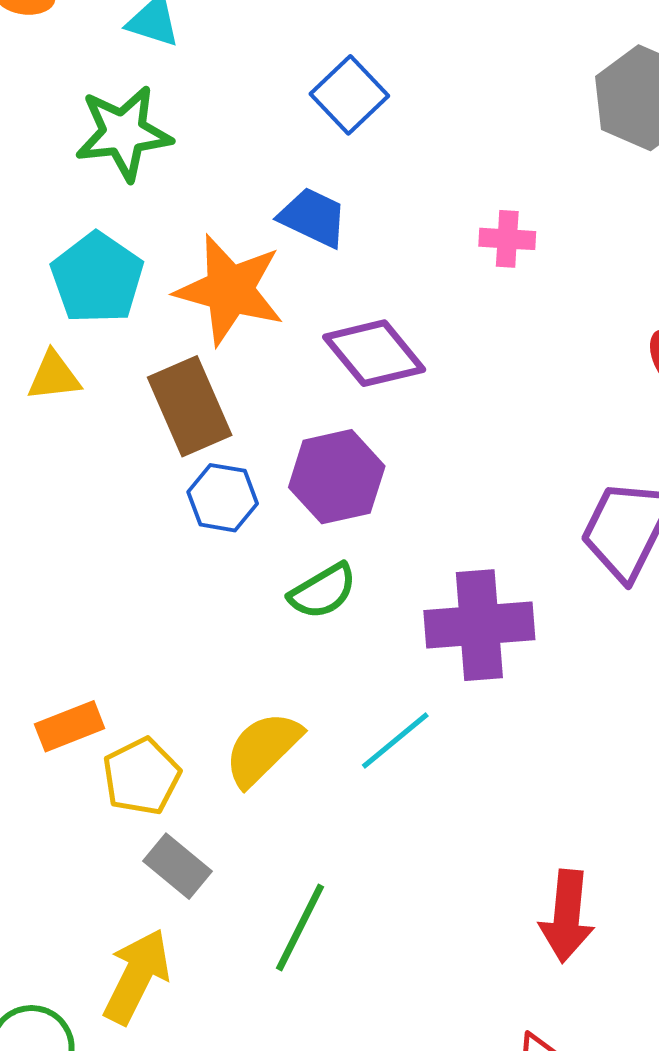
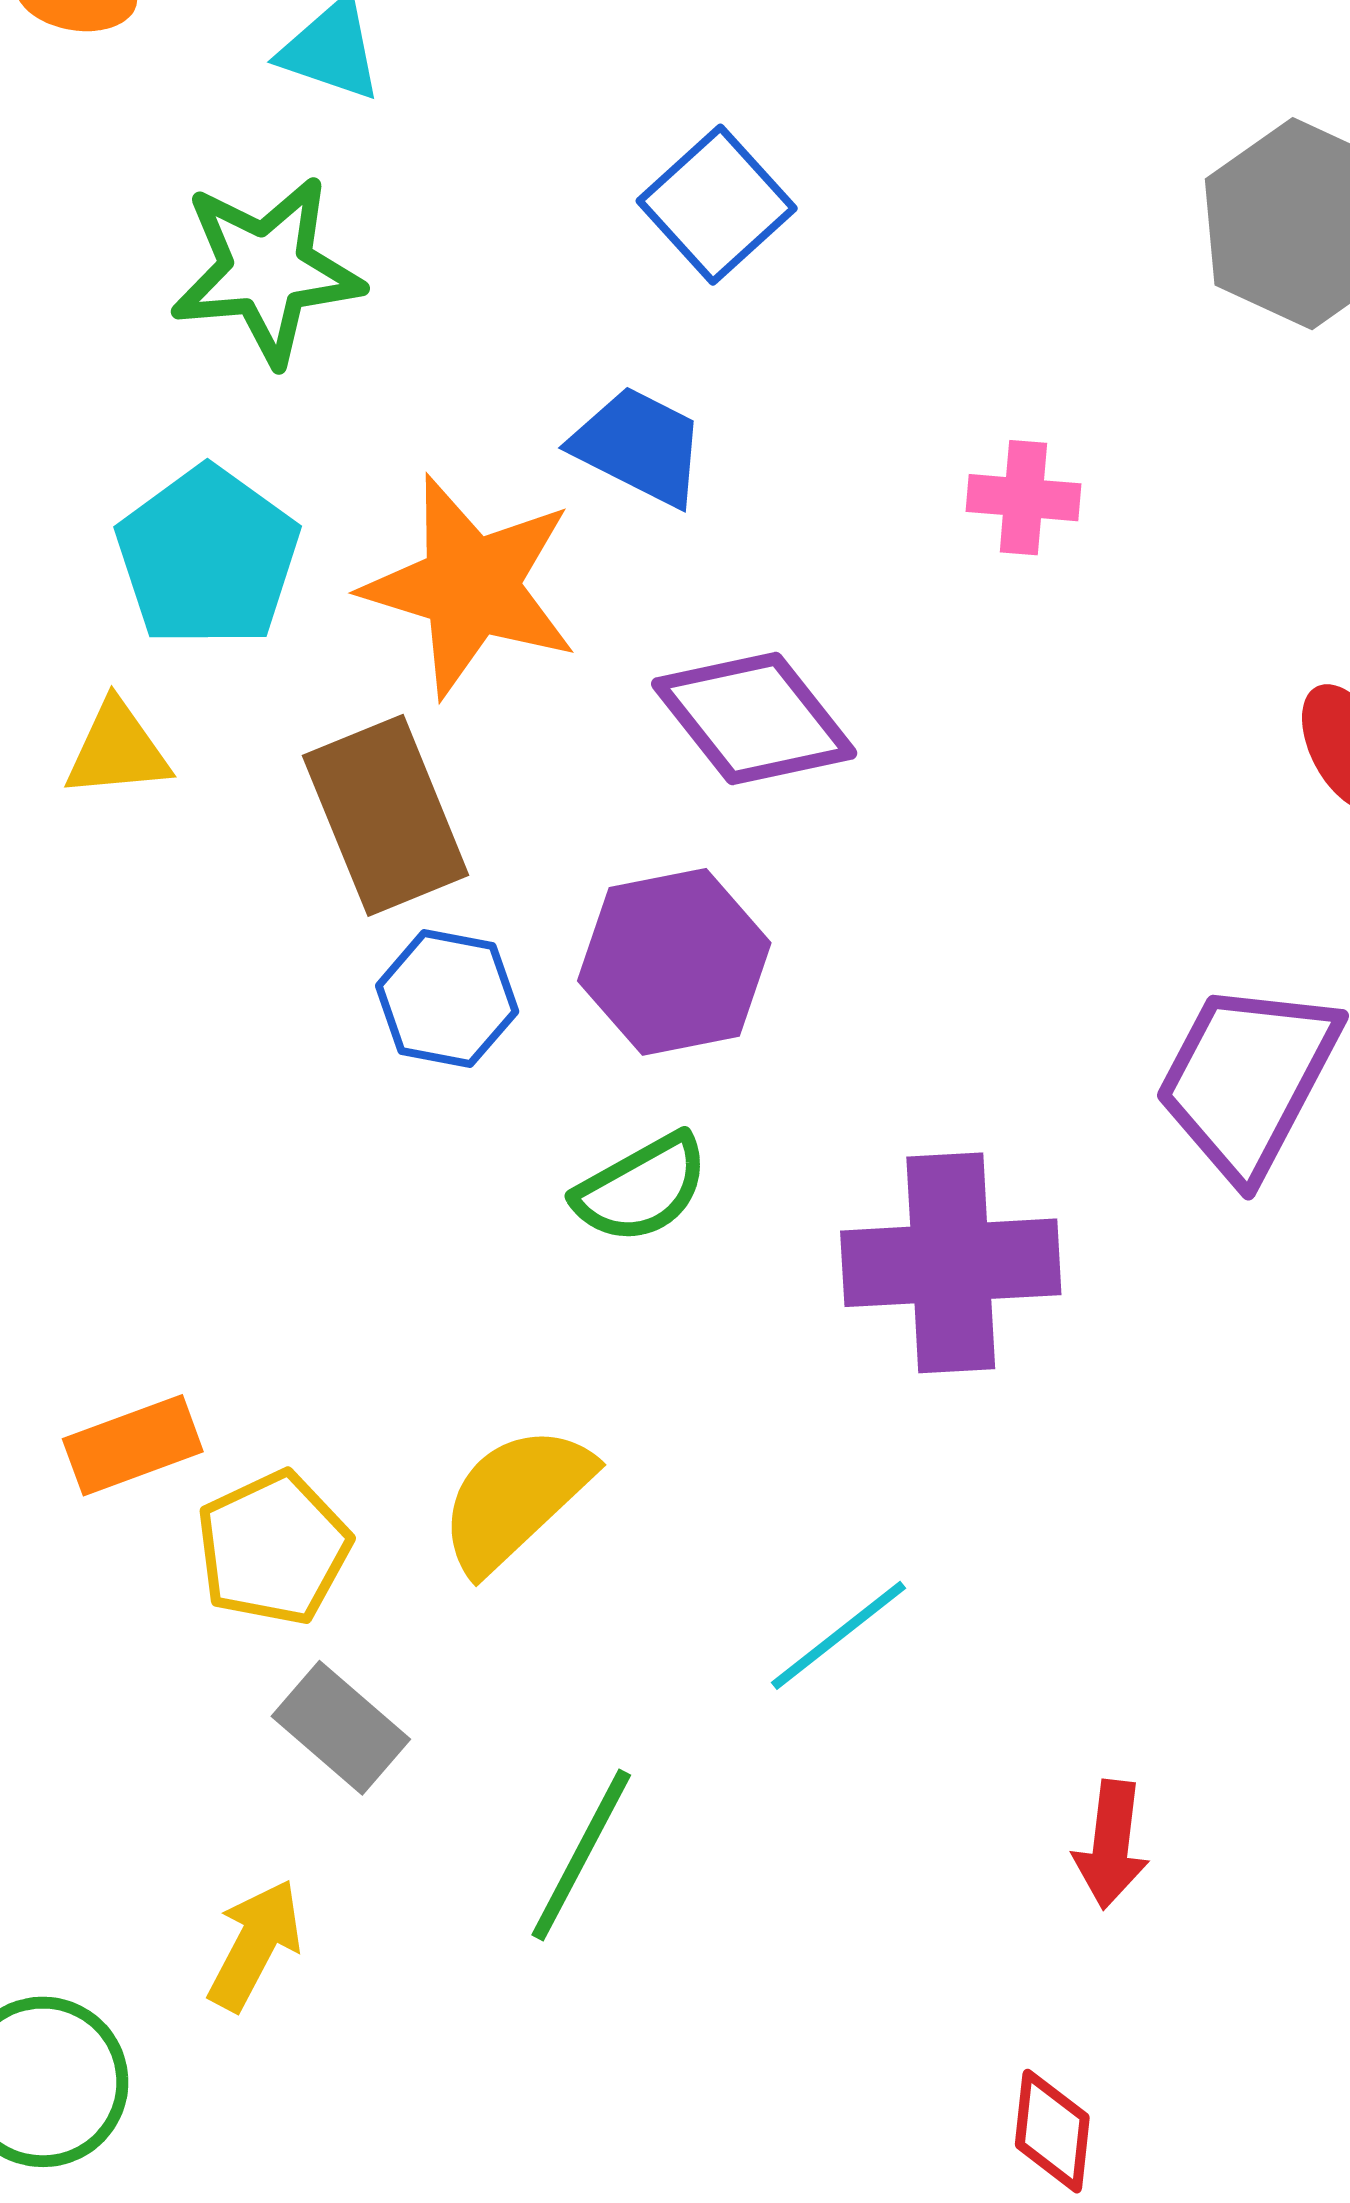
cyan line: (395, 740) -> (838, 1635), moved
red arrow: (567, 916) -> (1111, 1844), size x0.7
yellow arrow: (137, 976) -> (255, 1945), size x0.7

